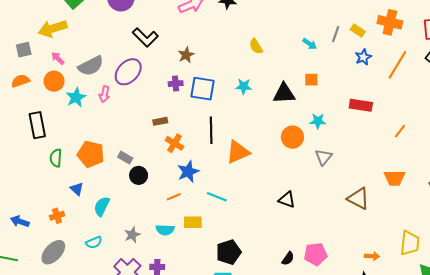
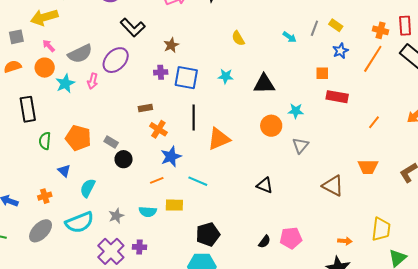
orange cross: (390, 22) -> (381, 30), moved, size x0.7
orange square: (311, 80) -> (322, 73), moved
cyan semicircle: (94, 242) -> (79, 222), size x1.8

